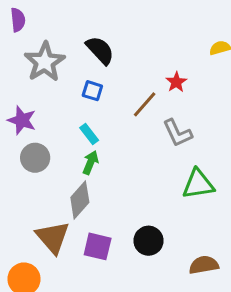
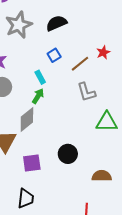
black semicircle: (100, 50) -> (56, 23), turned -80
blue square: (92, 91) -> (54, 55), moved, turned 32
gray L-shape: (178, 133) -> (86, 92), moved
purple square: (98, 246) -> (32, 163), moved, turned -30

